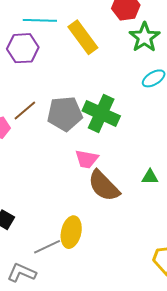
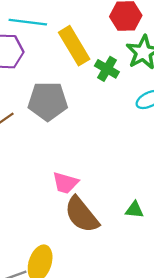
green cross: (101, 113) -> (107, 69), moved, size x0.6
gray pentagon: (65, 114) -> (48, 101), moved

